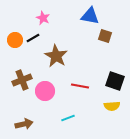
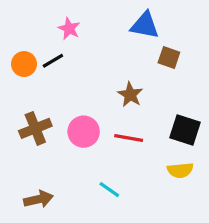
brown star: (56, 56) -> (130, 95), moved, size x0.7
pink circle: (45, 91) -> (84, 132), moved
cyan line: (68, 118) -> (109, 190), turned 56

